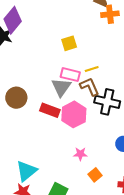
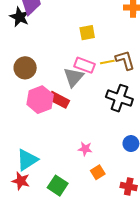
brown L-shape: (89, 87) -> (125, 60), moved
brown circle: (16, 98) -> (25, 68), moved
pink hexagon: (74, 114) -> (40, 100), moved

